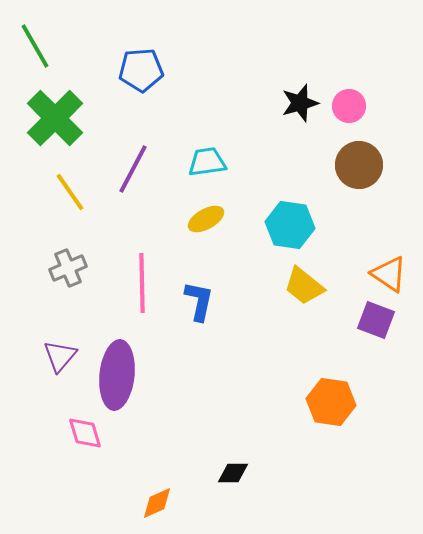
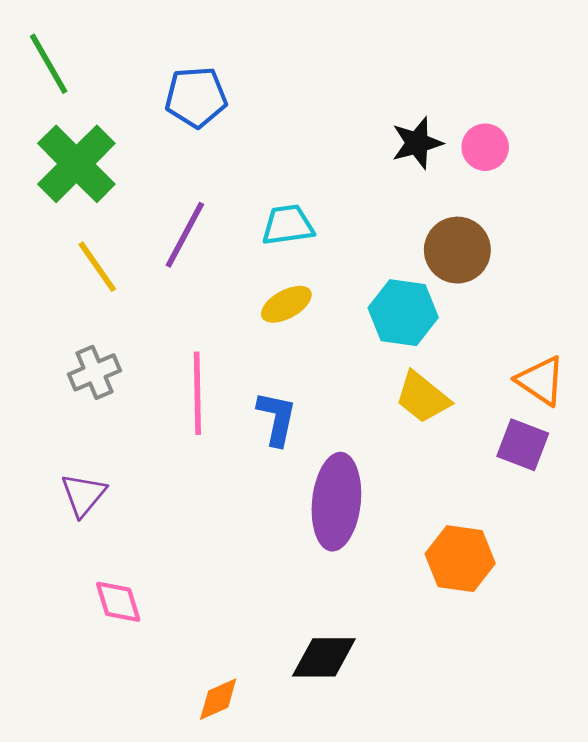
brown circle: (359, 165) -> (457, 250), moved
purple ellipse: (117, 375) -> (336, 502), moved
black diamond: (233, 473) -> (324, 657), size x1.5

